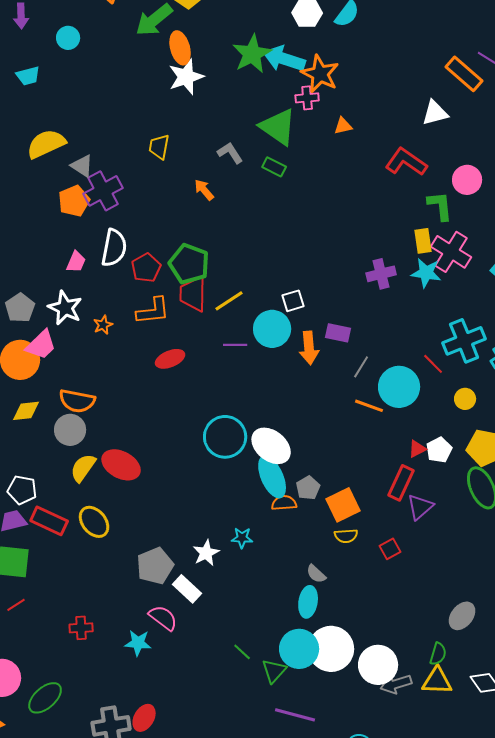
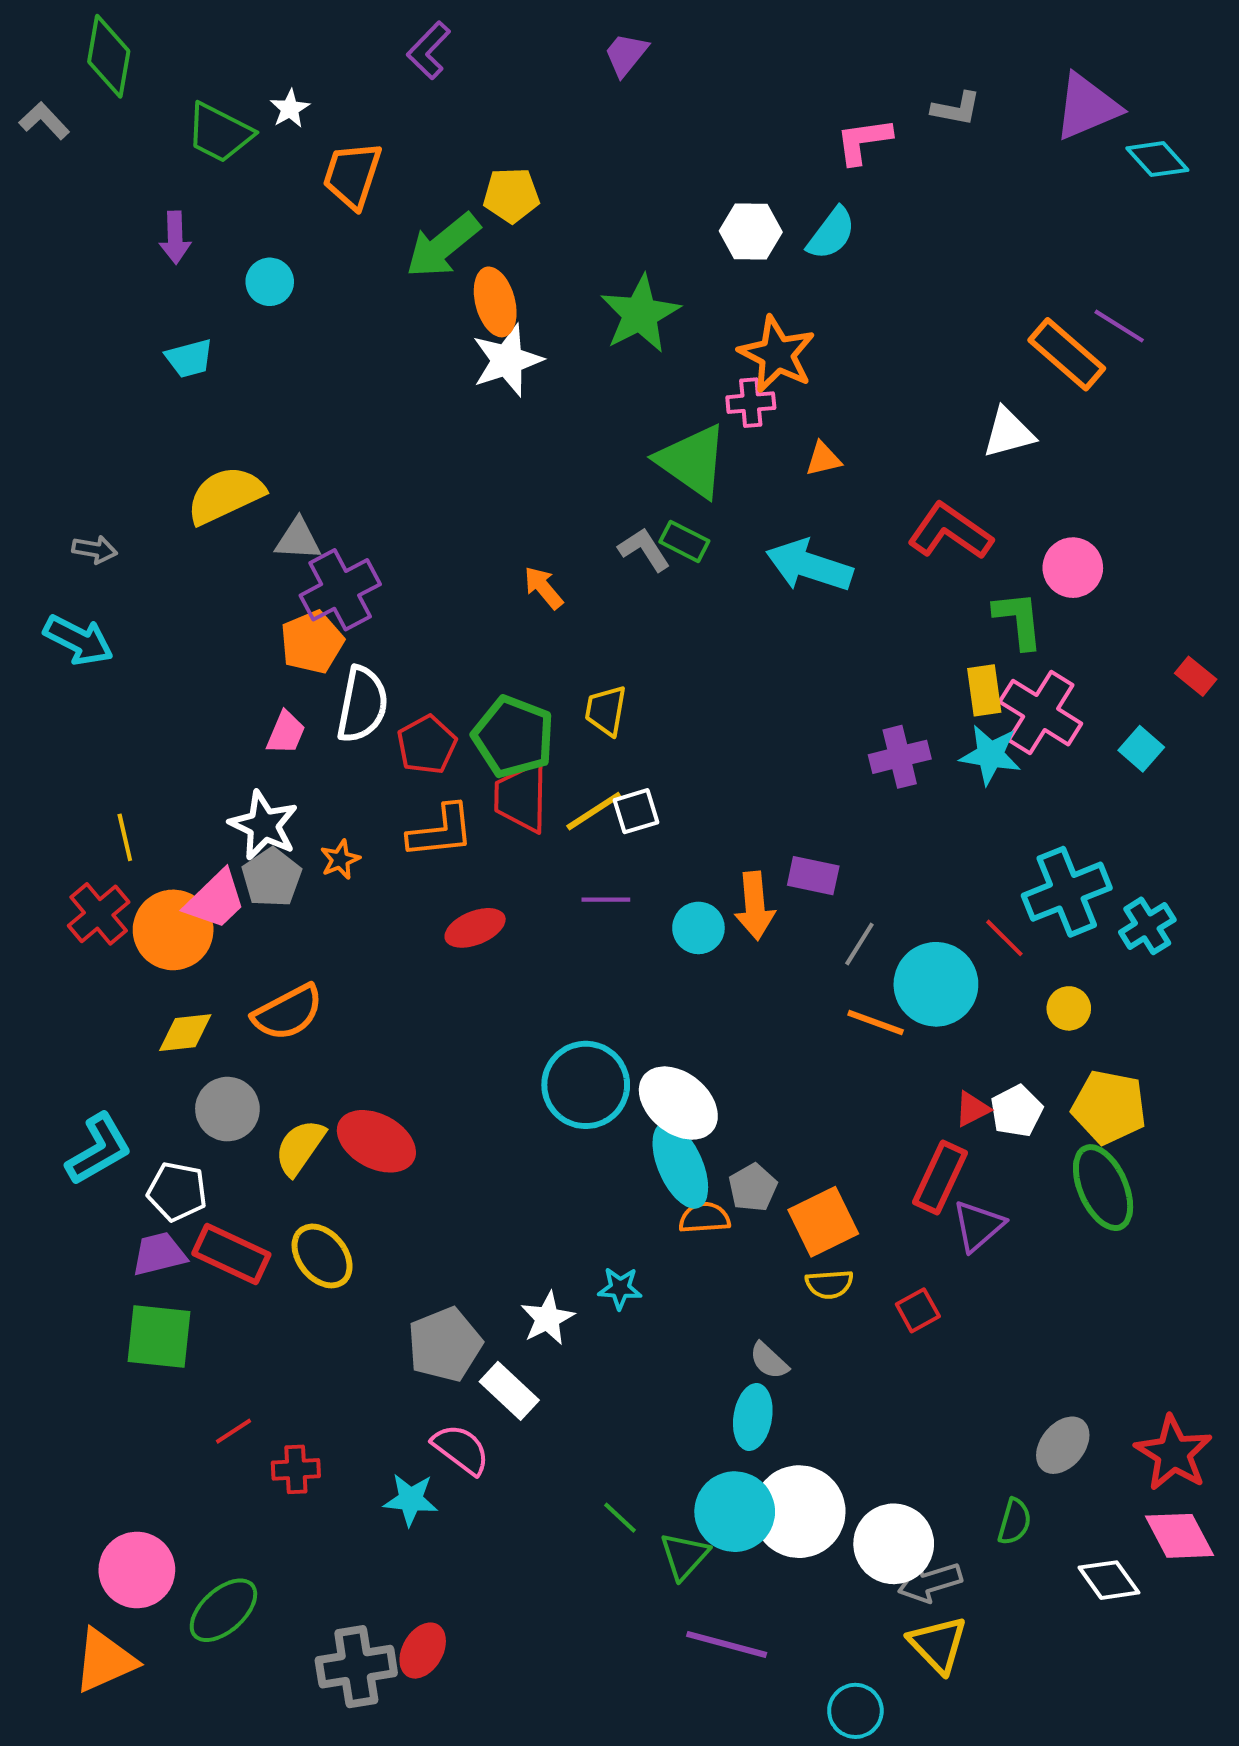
cyan arrow: (284, 59) -> (809, 566), moved
yellow trapezoid: (159, 147) -> (606, 711), moved
gray L-shape: (230, 153) -> (644, 550), moved
gray triangle: (82, 166) -> (298, 539), turned -30
orange pentagon: (74, 201) -> (312, 642), moved
white square: (293, 301) -> (636, 811), moved
gray pentagon: (20, 308) -> (272, 878), moved
cyan circle: (272, 329) -> (698, 928), moved, size x0.7
orange semicircle: (77, 401) -> (288, 1012), turned -39
gray circle: (70, 430) -> (227, 1109), moved
red line: (16, 605) -> (233, 1431), moved
yellow triangle: (437, 681) -> (938, 1644), moved, turned 44

